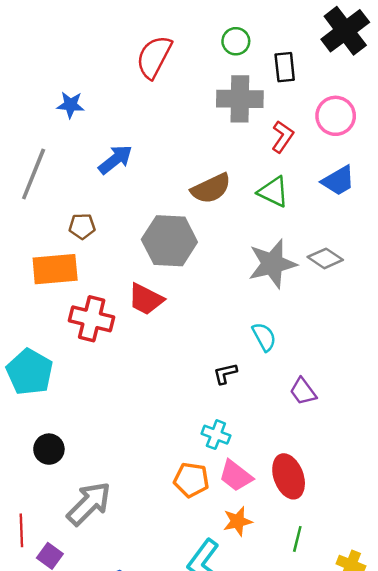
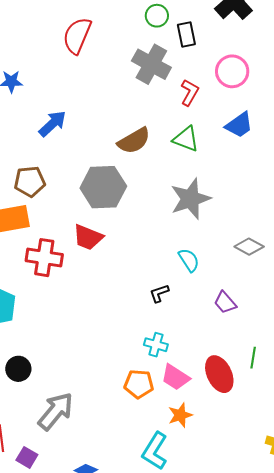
green circle: (236, 41) -> (157, 16), moved
gray cross: (240, 99) -> (151, 64), turned 33
brown pentagon: (82, 226) -> (30, 181), size x1.4
gray diamond: (325, 258) -> (249, 247), moved
green line: (297, 539) -> (253, 358), moved

